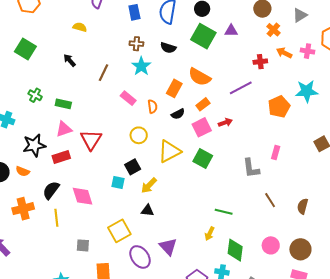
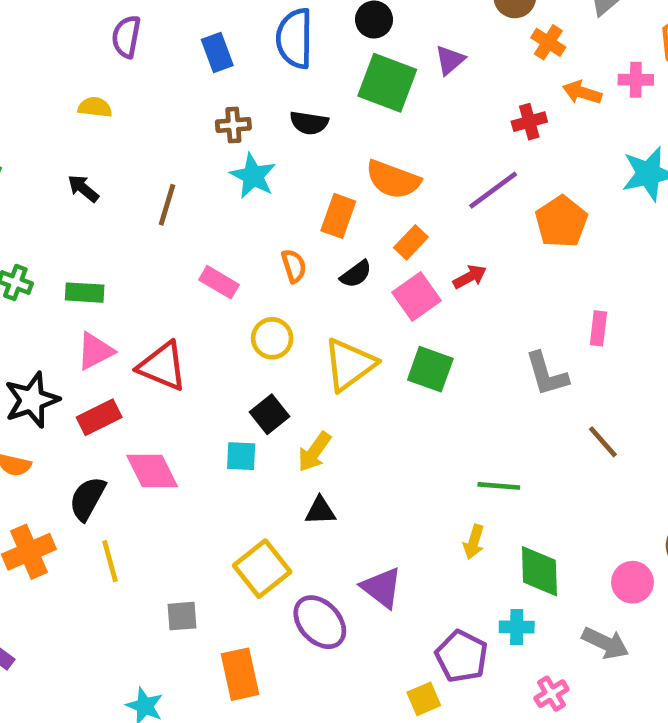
purple triangle: (231, 31) -> (450, 60), turned -32
pink rectangle: (128, 98) -> (219, 282), moved
orange pentagon: (279, 107) -> (561, 222), moved
red triangle: (91, 140) -> (162, 366), turned -30
pink diamond: (83, 196) -> (152, 471), moved
pink circle: (271, 245) -> (632, 582), moved

